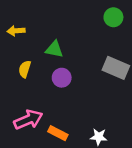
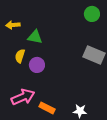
green triangle: (54, 49) -> (35, 37), moved
purple circle: (62, 78) -> (37, 65), moved

